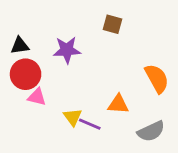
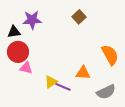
brown square: (113, 24) -> (79, 17), turned 32
purple star: (67, 50) -> (32, 20), moved
yellow triangle: (73, 117) -> (51, 82), turned 32

